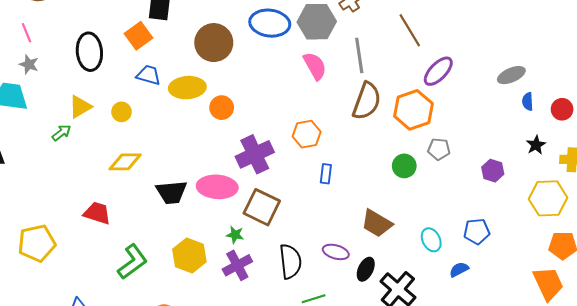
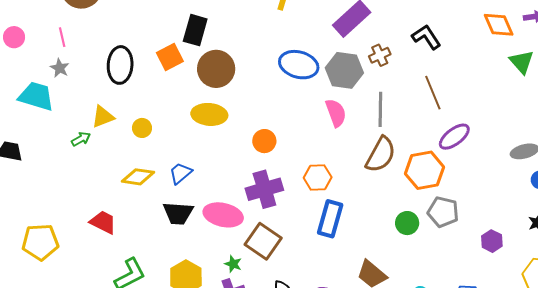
brown circle: (214, 43) -> (216, 69), moved
blue trapezoid: (149, 75) -> (180, 173), moved, turned -65
orange circle: (222, 108) -> (264, 141), moved
gray pentagon: (439, 149) -> (443, 212), size x1.4
blue rectangle: (326, 174) -> (330, 219), size x1.8

